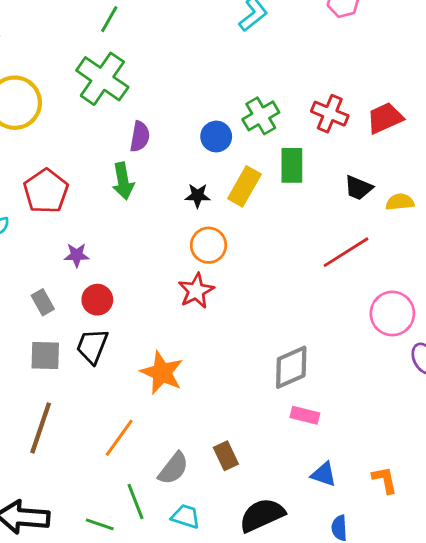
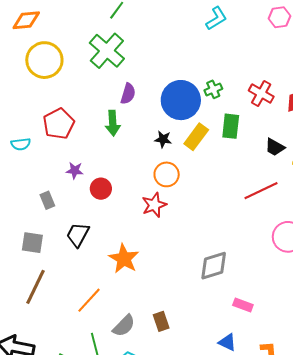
green cross: (261, 116) -> (213, 89), size x0.7
blue circle: (216, 137) -> (181, 100), size x1.8
red circle: (97, 300) -> (101, 189), moved
gray square: (45, 355) -> (32, 243), moved
pink rectangle: (305, 415) -> (243, 305), moved

